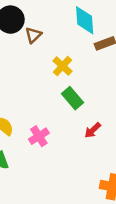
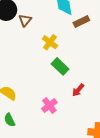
pink cross: (39, 136) -> (49, 106), moved

